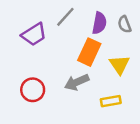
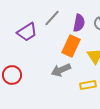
red circle: (33, 90) -> (12, 75), moved

